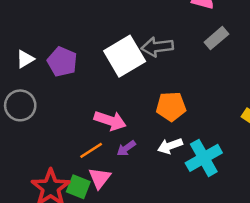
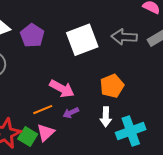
gray arrow: (157, 47) -> (124, 37), moved
orange pentagon: (171, 107) -> (112, 86), turned -30
white arrow: (170, 146) -> (106, 117), turned -78

